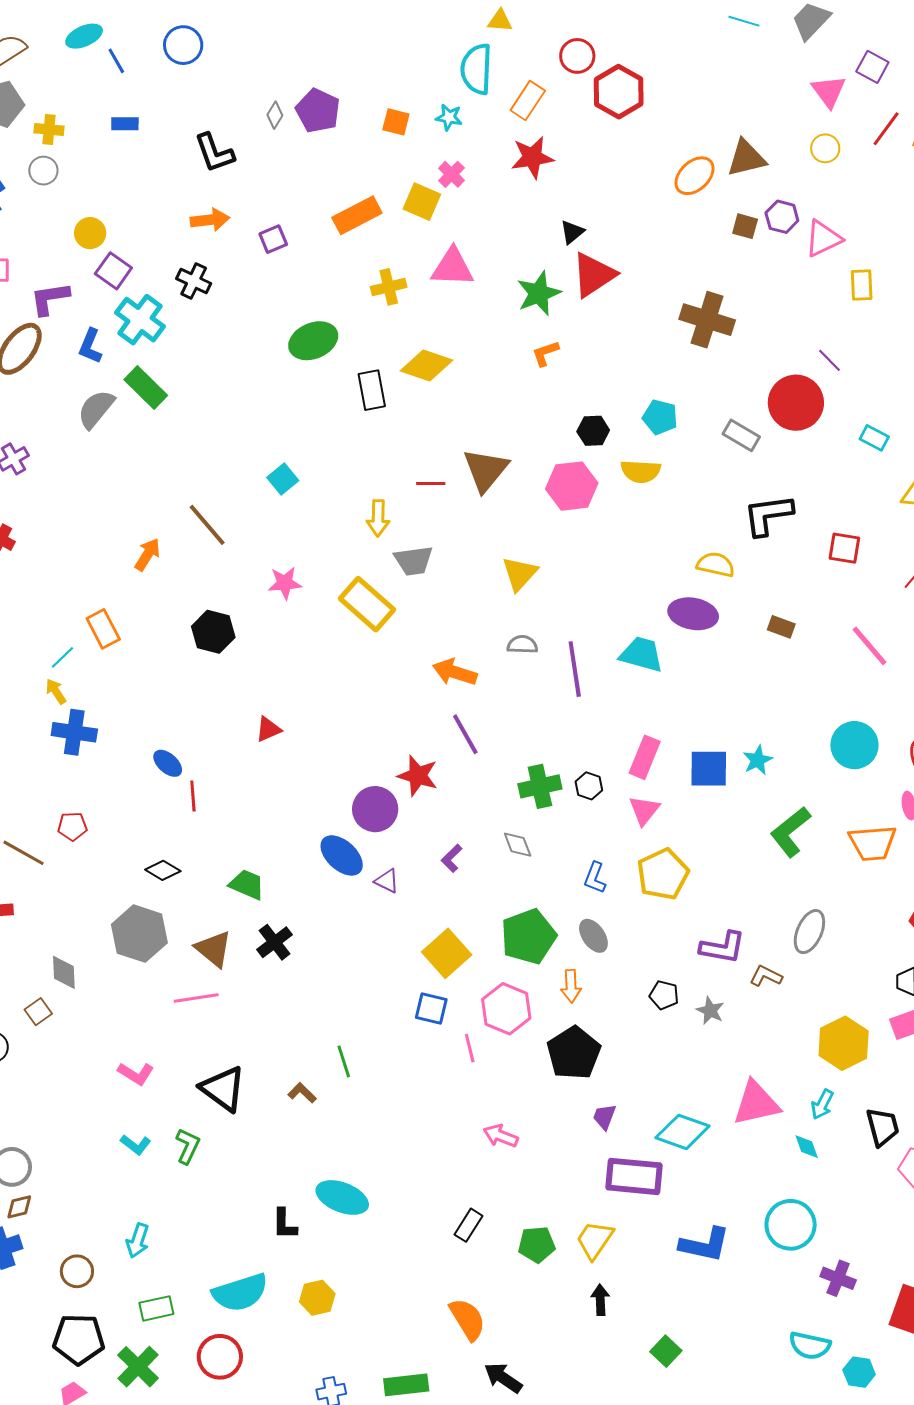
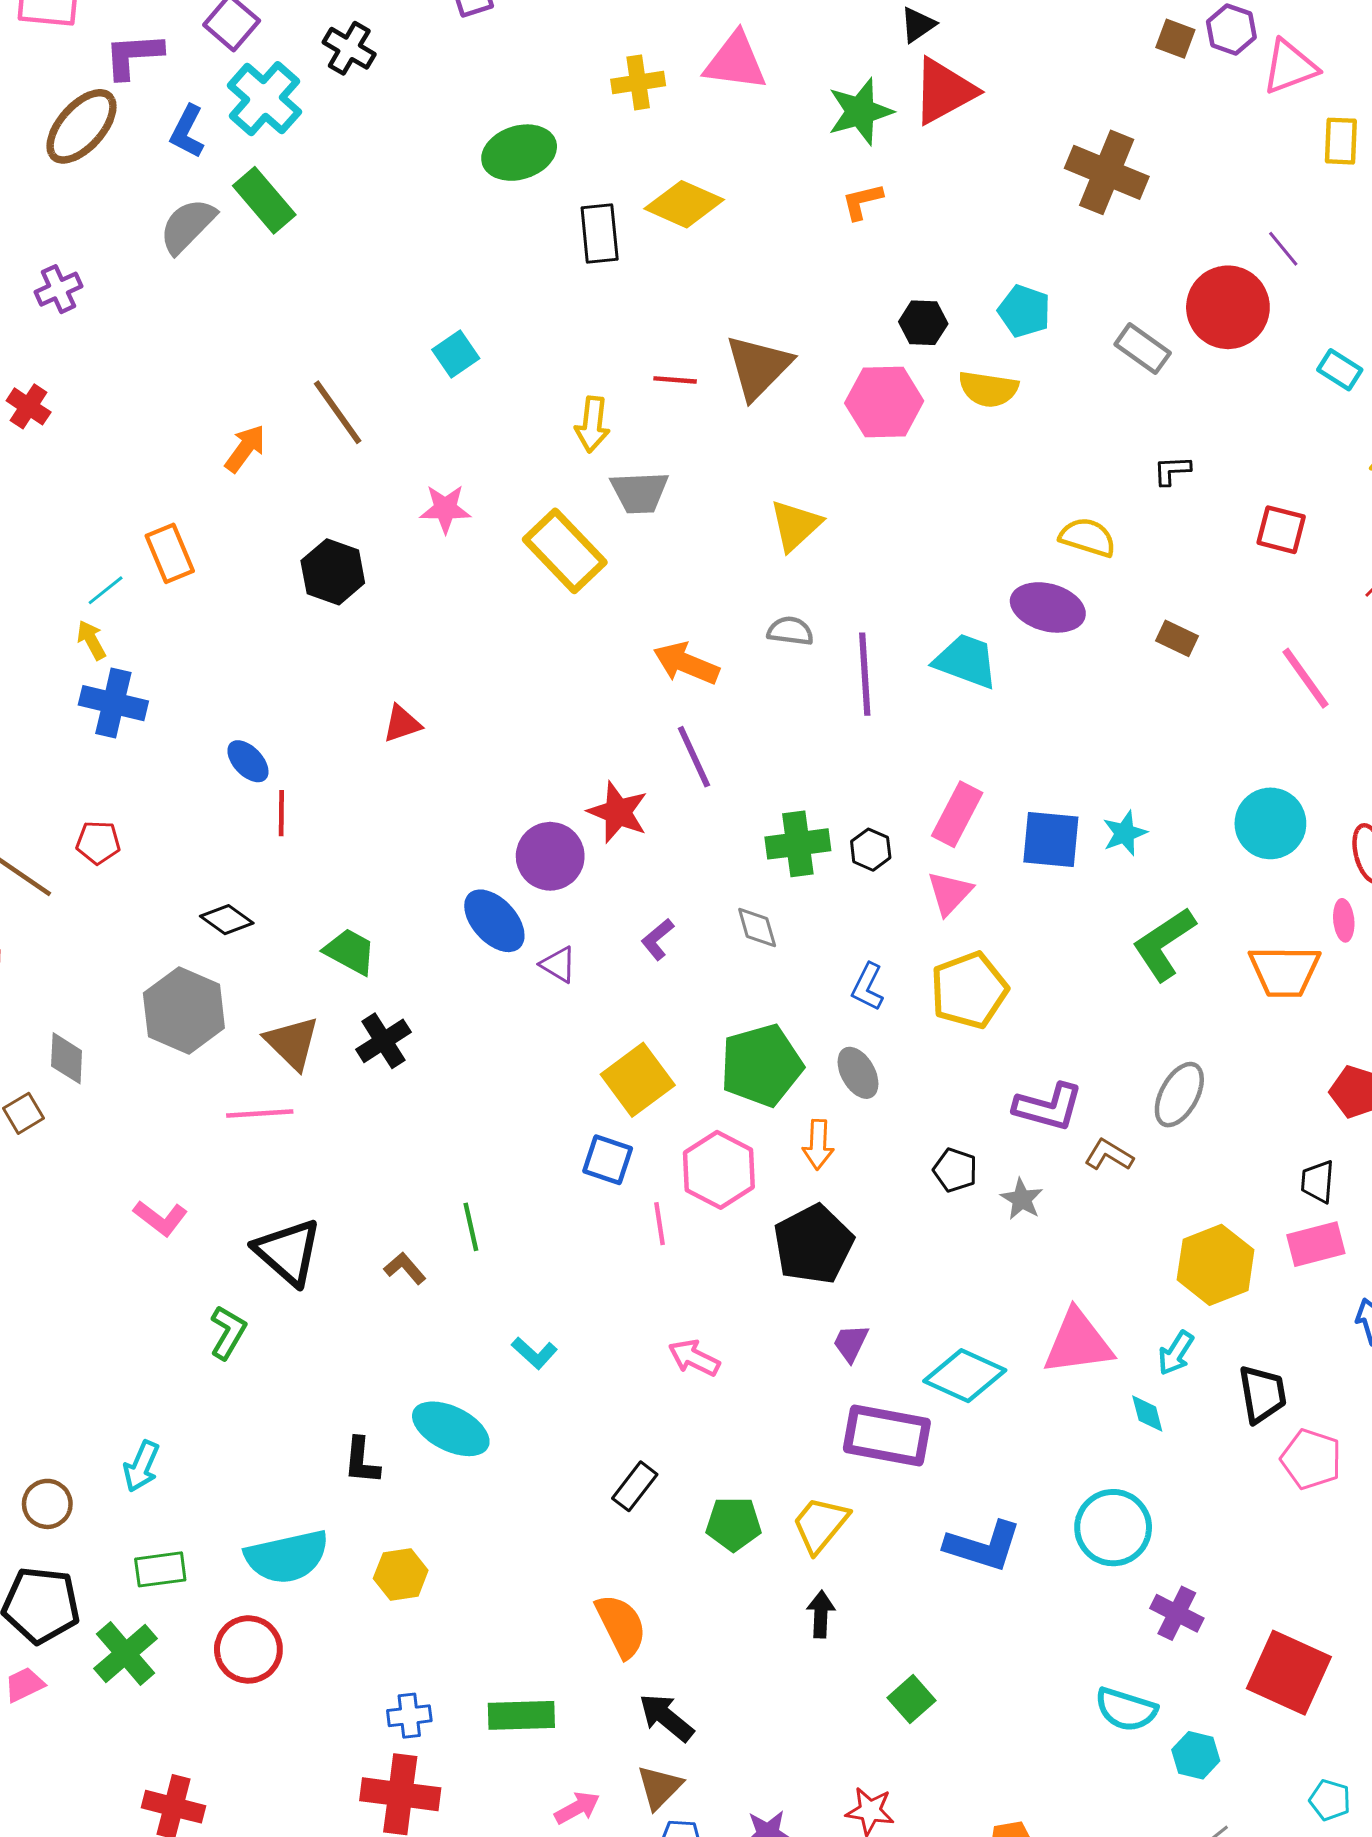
black L-shape: (768, 515) -> (1172, 470), size x0.5
cyan L-shape: (136, 1145) -> (534, 1353), moved

